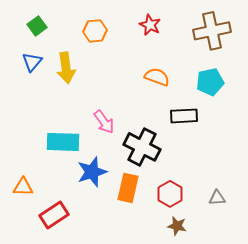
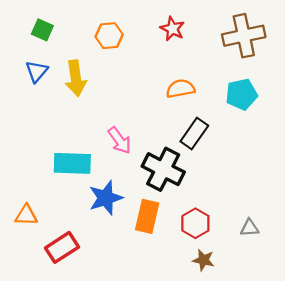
green square: (37, 26) -> (42, 30), turned -30
orange semicircle: (157, 77) -> (180, 89), turned -30
black rectangle: (184, 116) -> (194, 133), moved, turned -52

